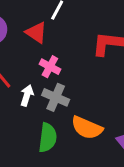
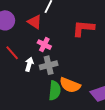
gray cross: (56, 97) -> (49, 65), turned -36
green semicircle: (48, 138) -> (55, 91), moved

